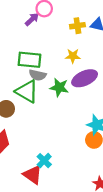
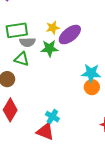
yellow star: (73, 56) -> (53, 28), moved
green triangle: (27, 91) -> (22, 59), size x0.7

